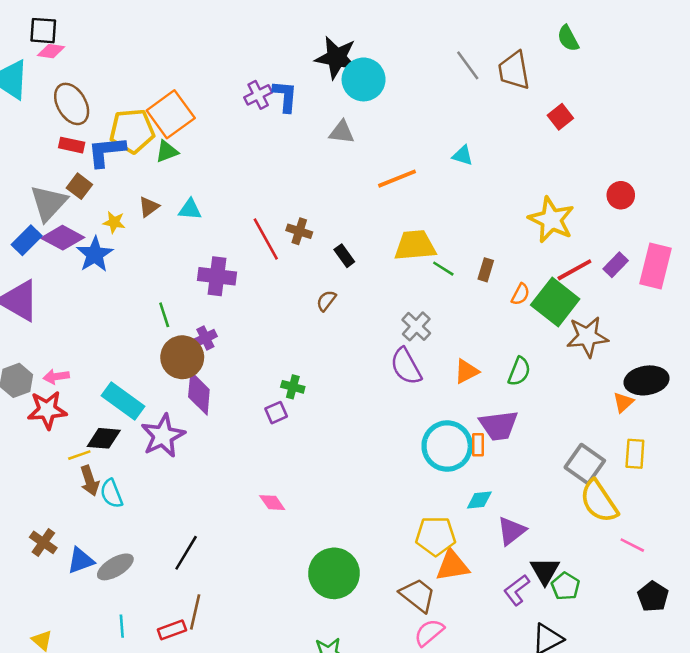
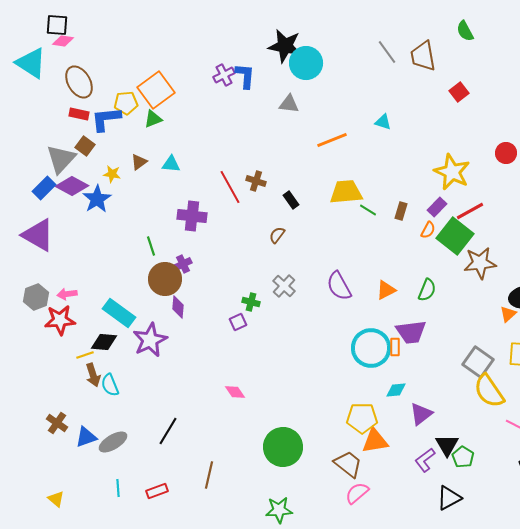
yellow pentagon: (132, 131) -> (126, 103), size x0.7
purple rectangle: (616, 265) -> (437, 207), moved
gray cross: (416, 326) -> (284, 286), moved
purple diamond: (199, 393) -> (178, 307), size x0.7
brown line: (195, 612) -> (209, 475), moved

